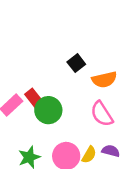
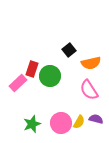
red rectangle: (34, 99) -> (32, 69), moved, turned 56
green circle: (48, 110) -> (50, 76), moved

